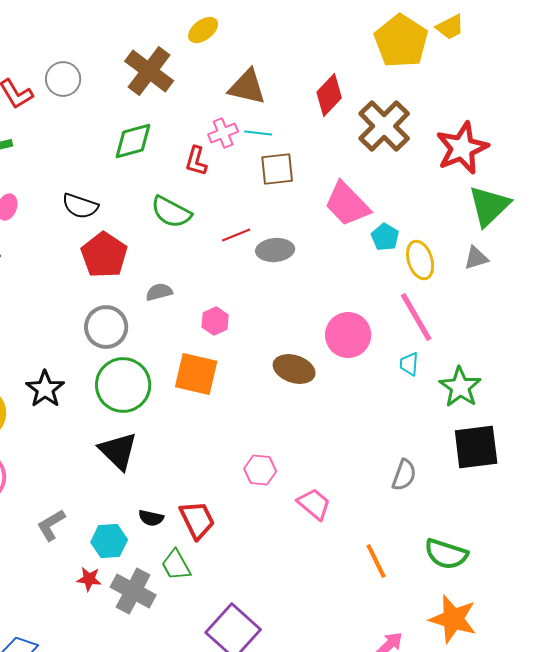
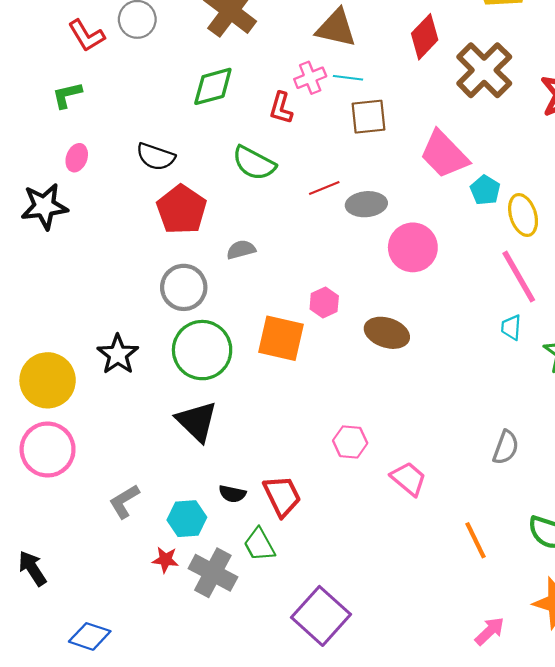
pink hexagon: (215, 321) -> (324, 303), moved
pink circle: (348, 335) -> (413, 247), moved

